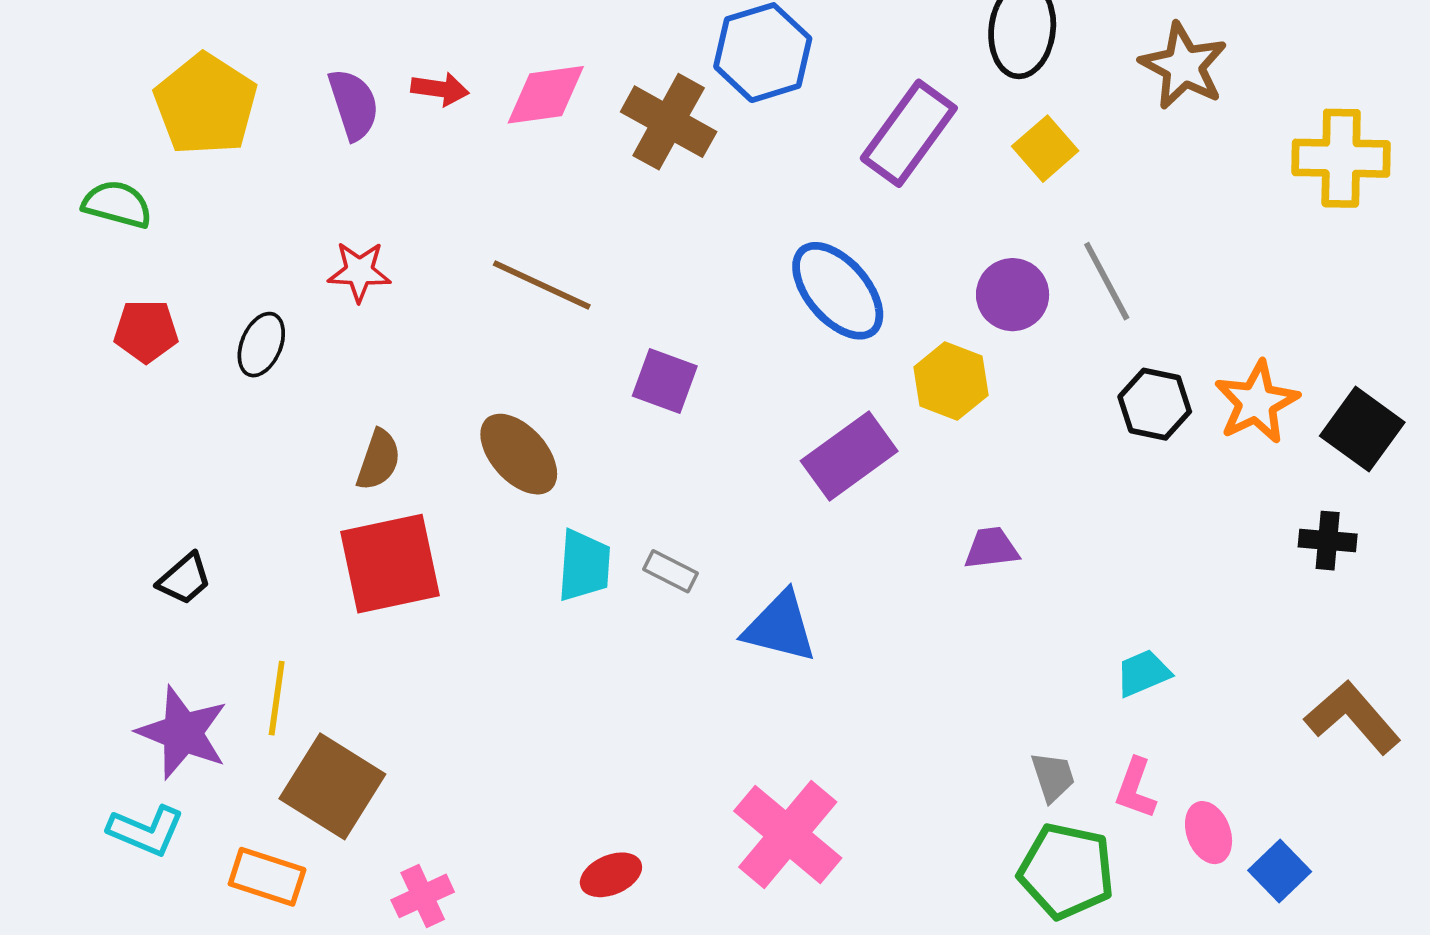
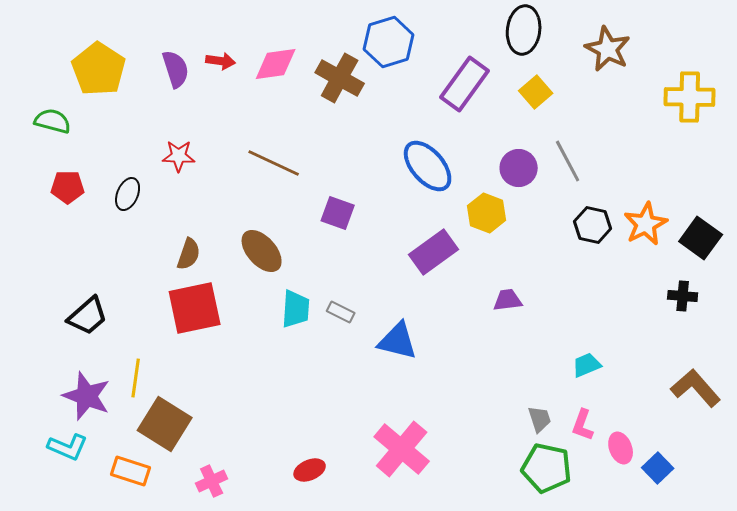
black trapezoid: (184, 579) -> (88, 316), size x1.4

